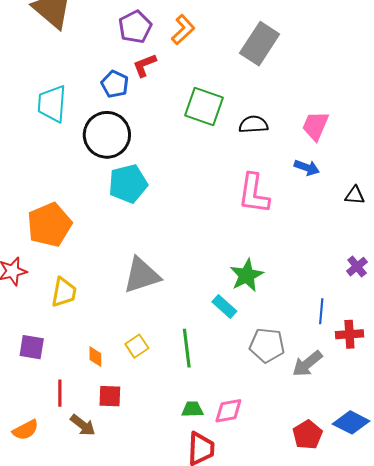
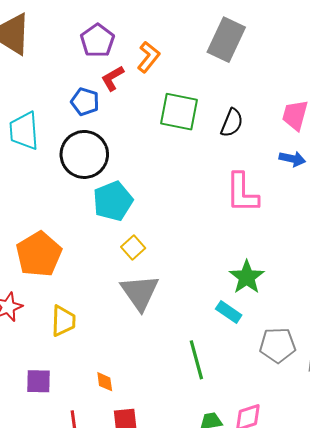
orange L-shape: (183, 30) -> (149, 57), moved
black semicircle: (253, 124) -> (232, 123), turned 124
gray triangle: (142, 275) -> (140, 292), turned -39
yellow square: (137, 346) -> (133, 248), moved

